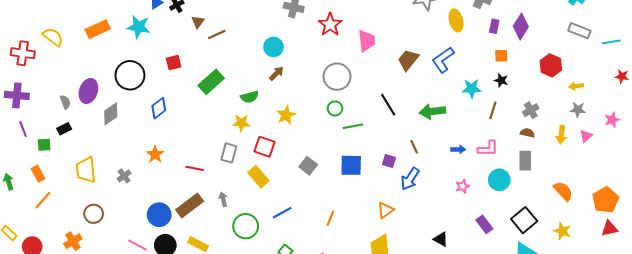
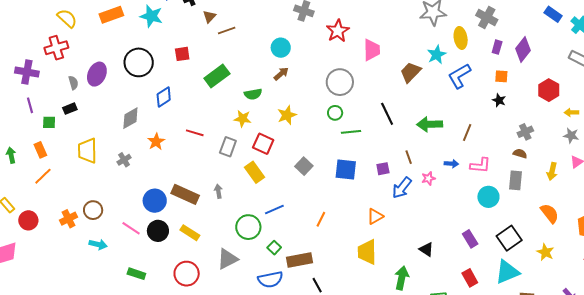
red cross: (23, 53) -> (56, 48), moved, turned -30
blue L-shape: (443, 60) -> (459, 76), moved
cyan star: (472, 89) -> (437, 55), moved, turned -30
brown line: (493, 110) -> (467, 132), moved
gray diamond: (111, 114) -> (130, 118), moved
yellow arrow: (561, 135) -> (552, 171), moved
purple square: (389, 161) -> (383, 169), turned -32
red line: (195, 168) -> (195, 133), moved
pink star: (463, 186) -> (428, 178), moved
brown rectangle: (190, 205) -> (185, 194), turned 56
brown circle: (94, 214) -> (93, 210), moved
green circle: (246, 226) -> (248, 227), moved

